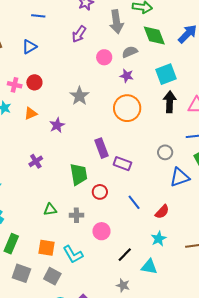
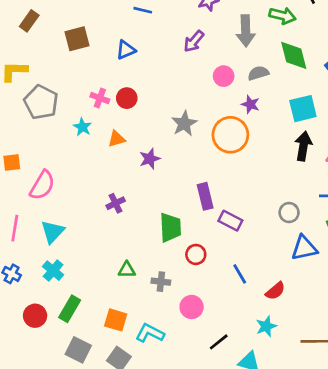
orange circle: (127, 108) -> (230, 135), moved
cyan L-shape: (73, 254) -> (150, 333), turned 140

